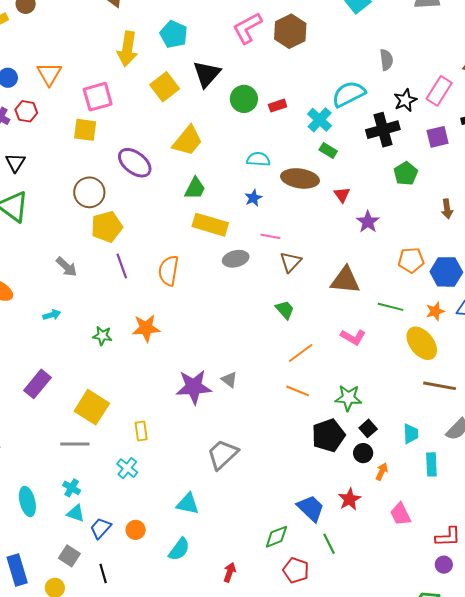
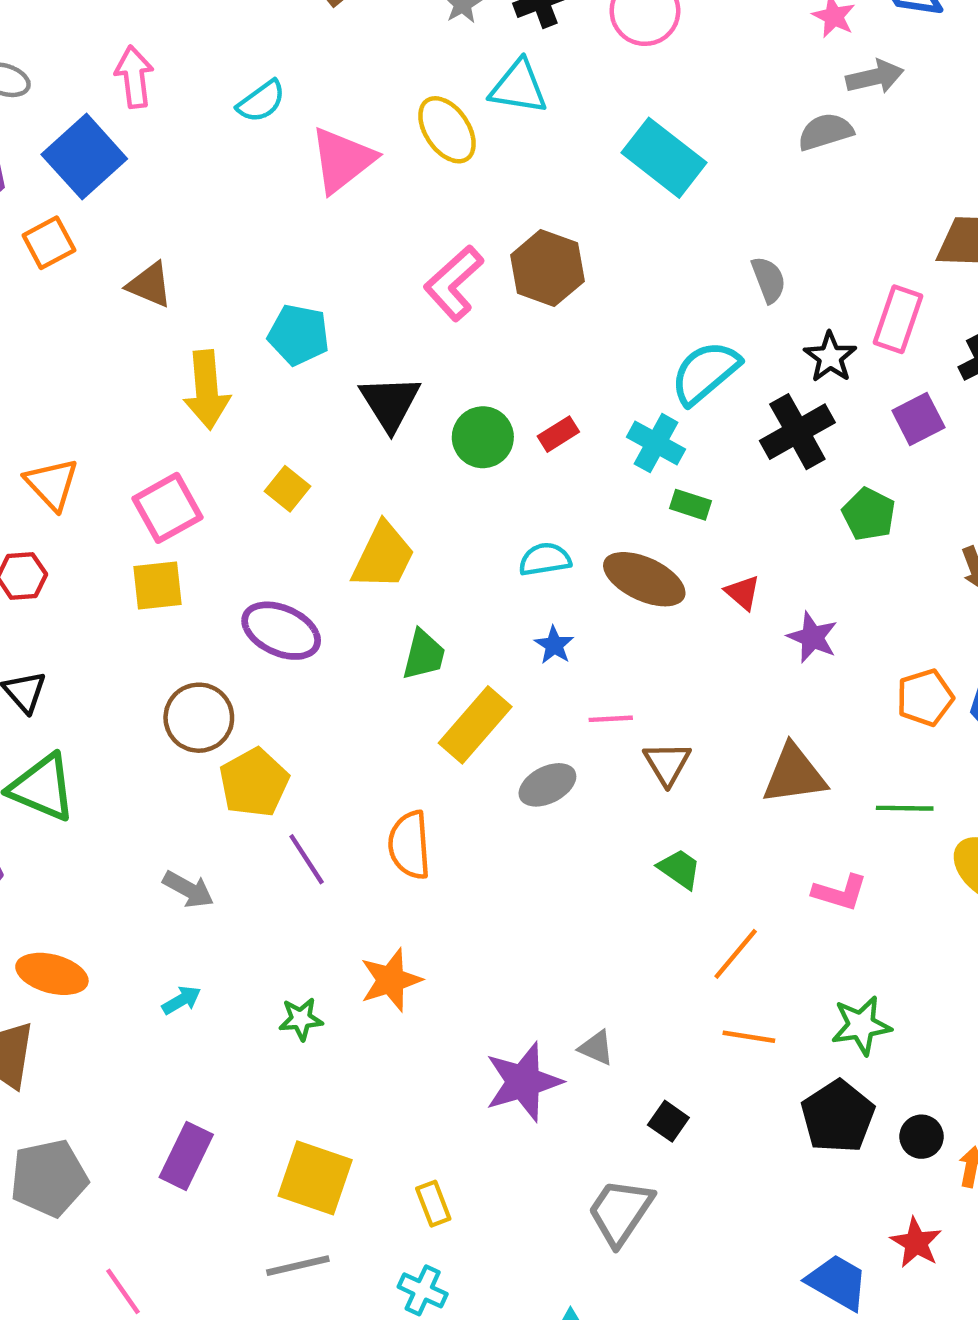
yellow square: (165, 87) -> (287, 489), moved, size x0.7
brown ellipse: (300, 178) -> (644, 579), turned 30
yellow rectangle: (210, 225) -> (475, 725), turned -52
black square: (368, 428) -> (668, 1121), moved

